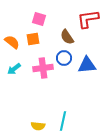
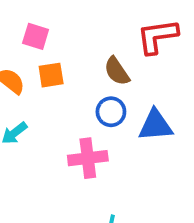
pink square: (39, 19) -> (36, 36), moved
pink cross: (43, 68) -> (88, 158), moved

